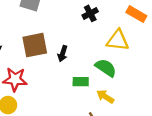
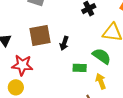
yellow arrow: (105, 97) -> (101, 81), turned 35

